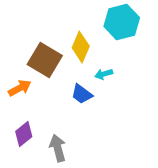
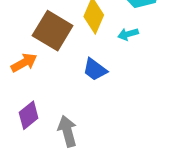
cyan arrow: (104, 74) -> (128, 34), moved

